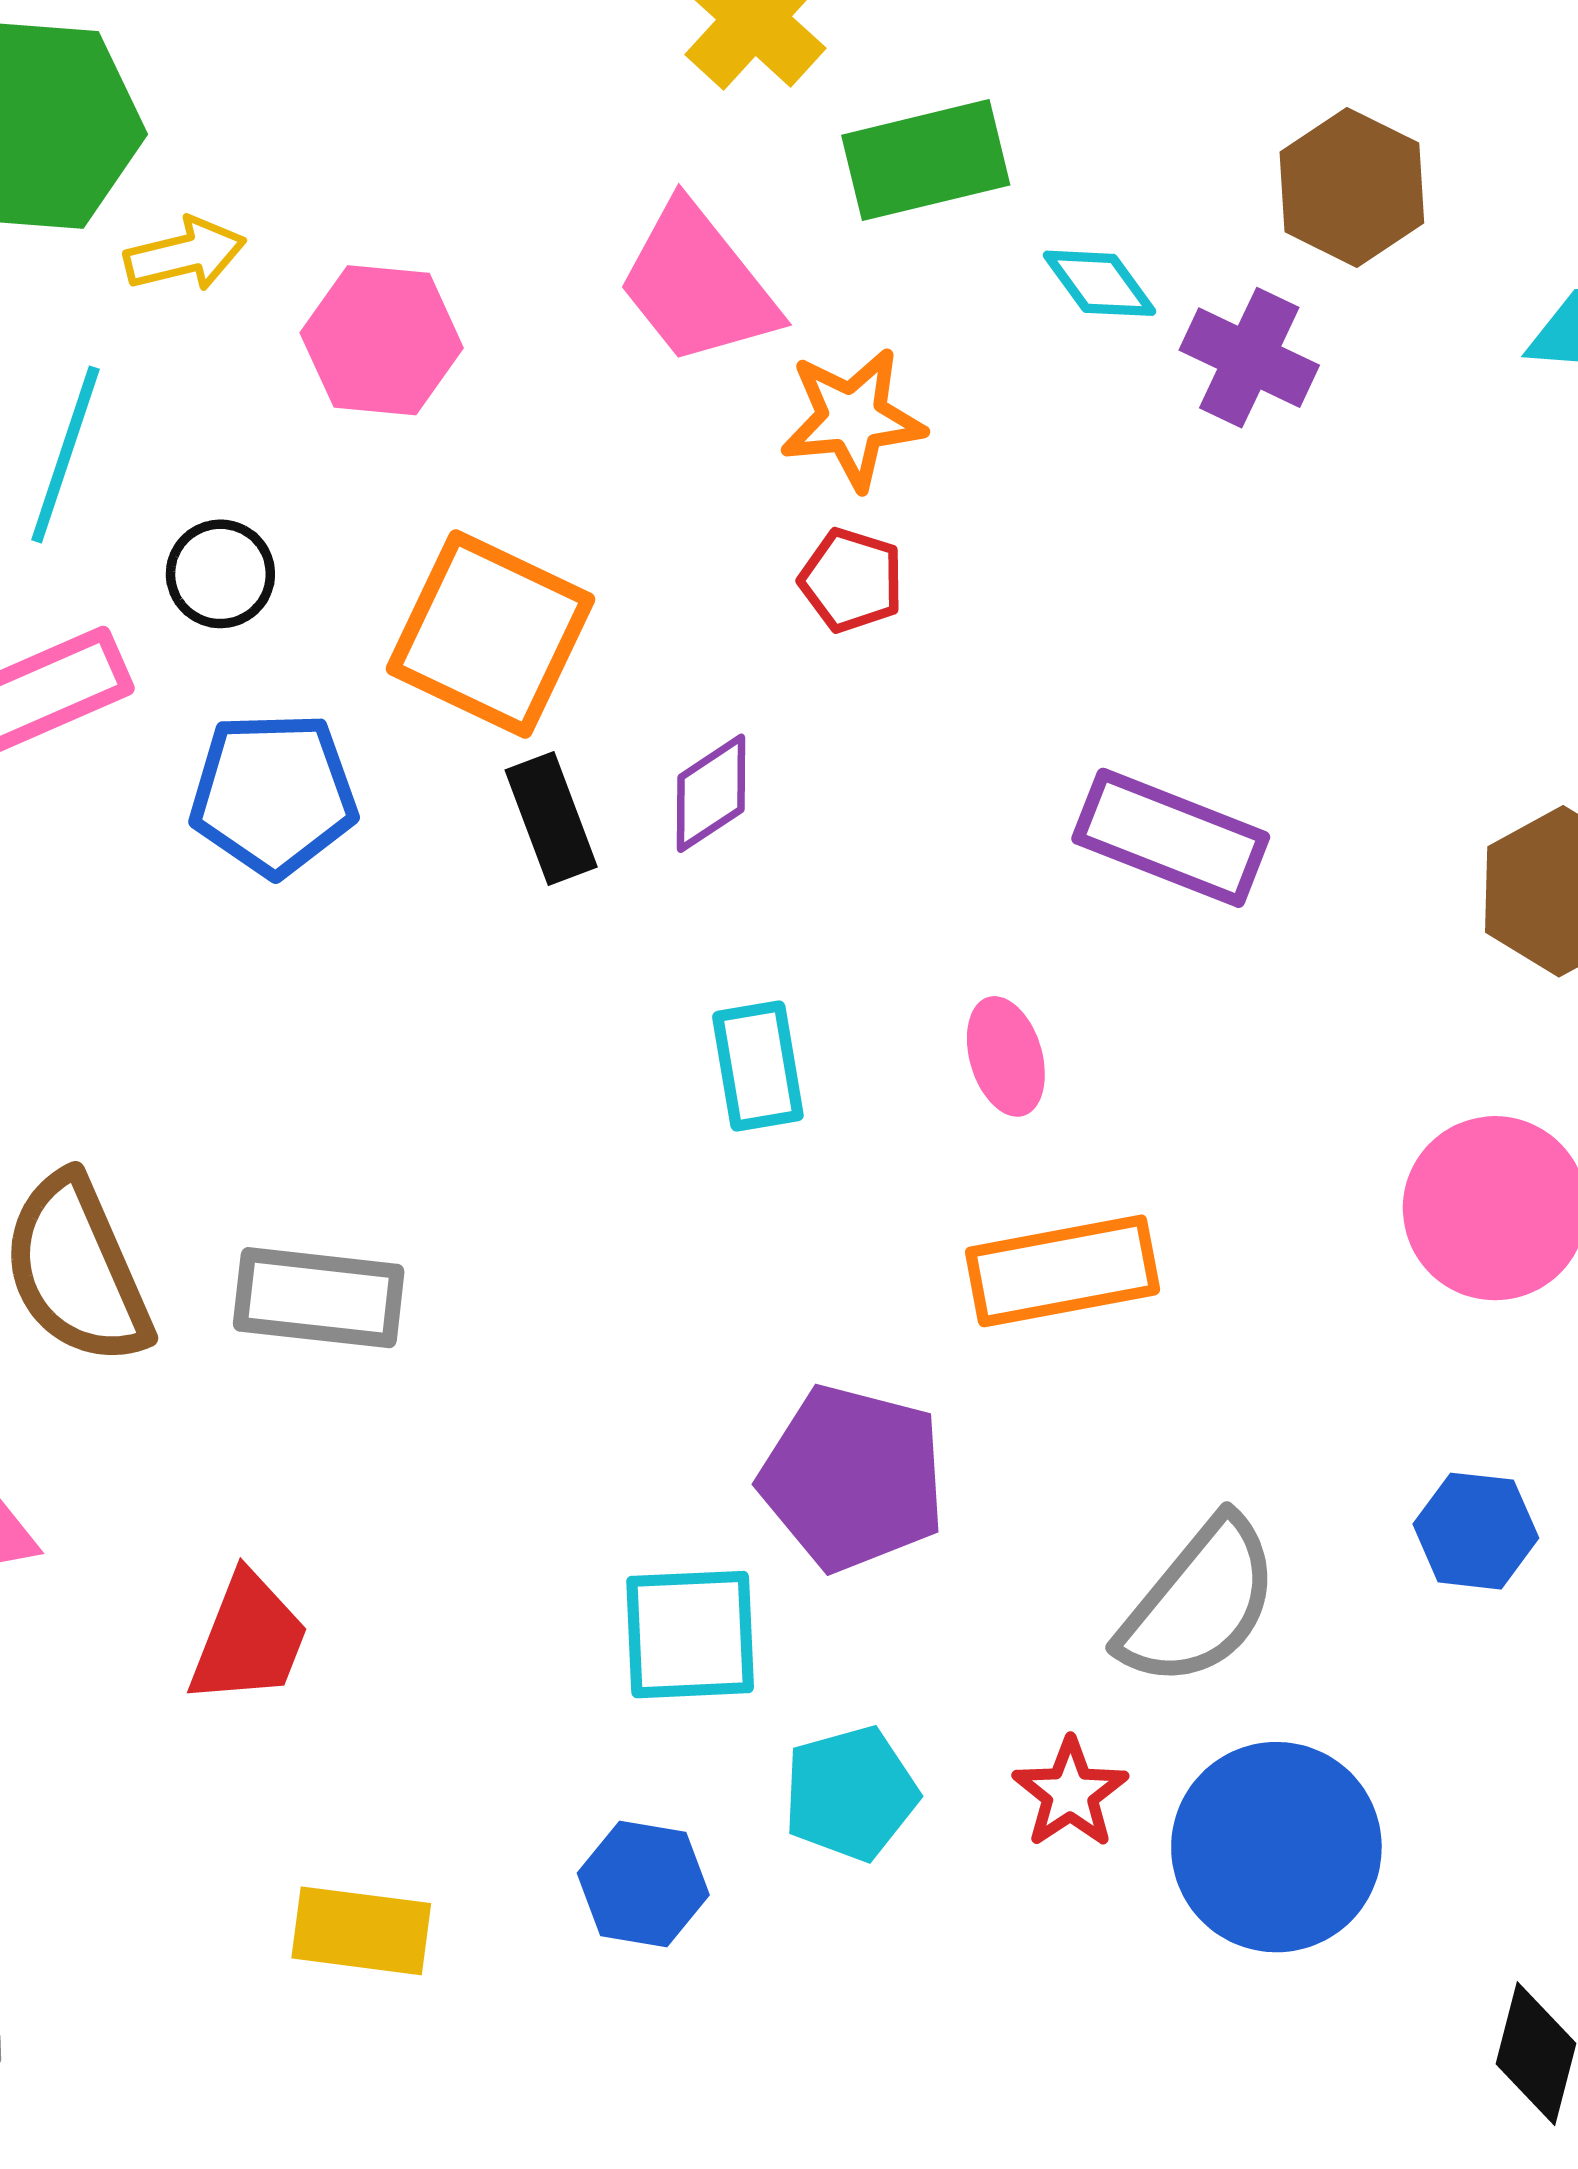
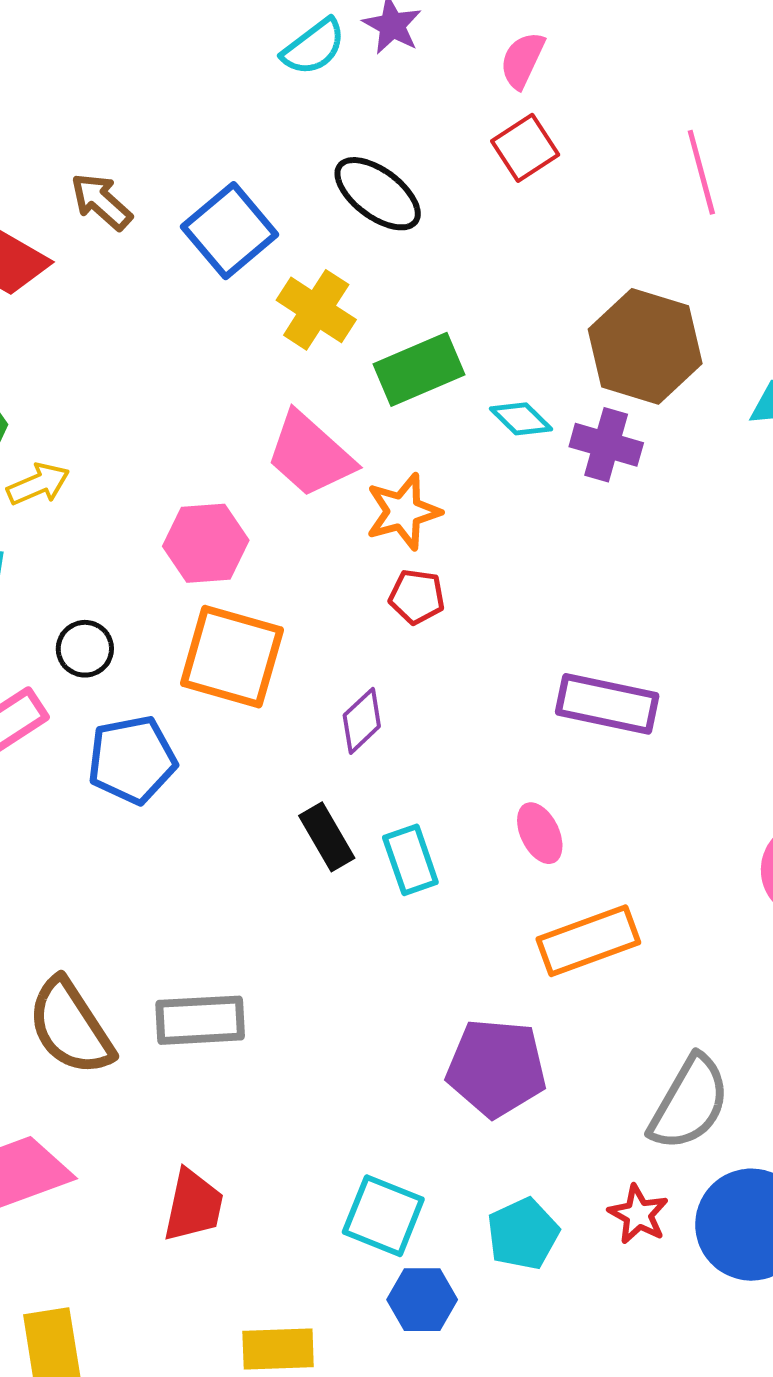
brown hexagon: (1352, 187) -> (645, 346), size x1.4
pink hexagon: (382, 340) -> (206, 543), moved
black rectangle: (551, 819) -> (327, 837), moved
cyan square: (690, 1635) -> (383, 1216), moved, turned 34

